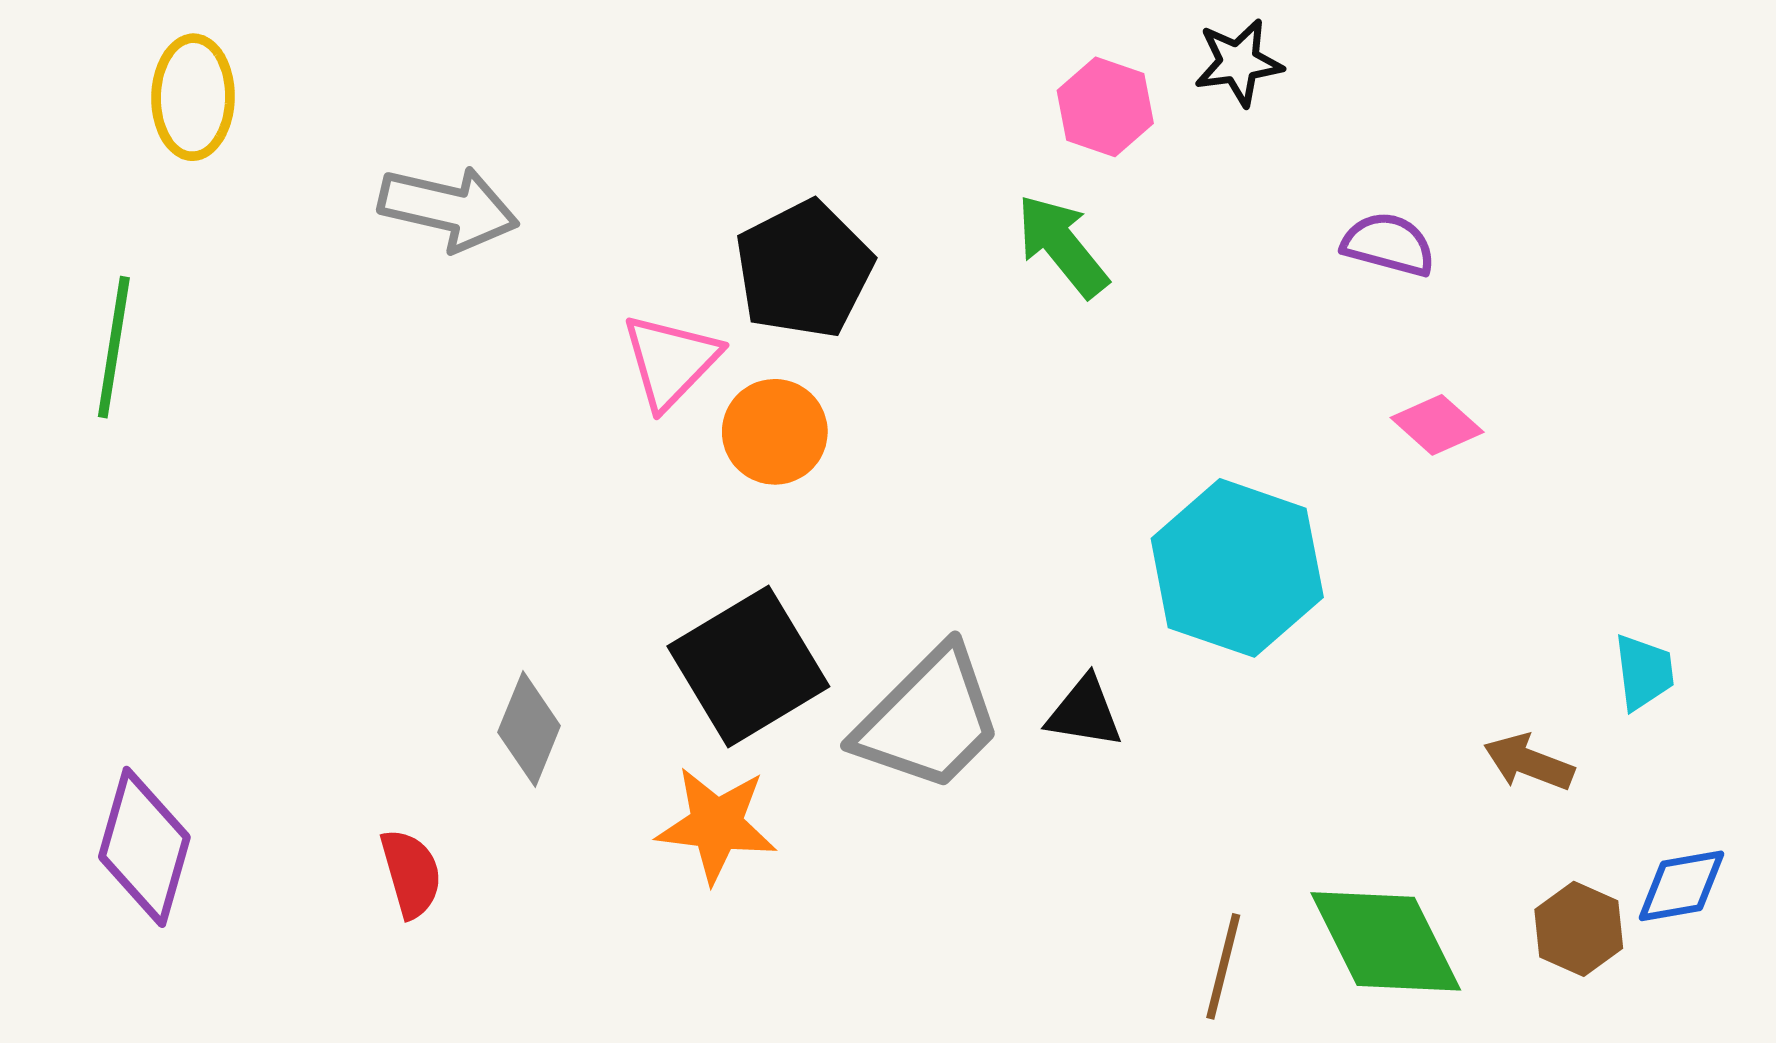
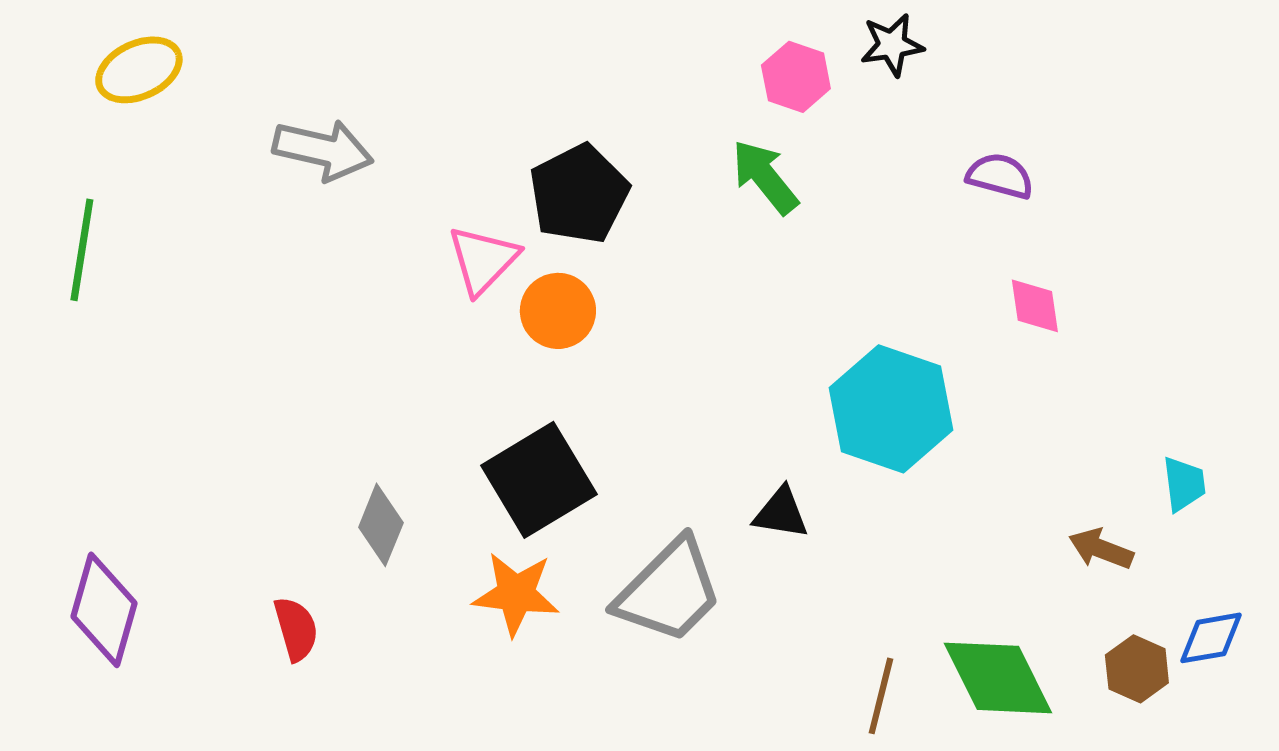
yellow ellipse: (193, 97) -> (139, 70), turned 64
pink diamond: (1437, 425) -> (1035, 306), turned 40
gray trapezoid: (929, 719) -> (669, 591), moved

